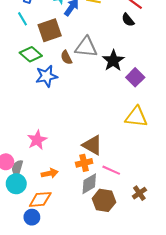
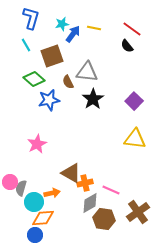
black star: (113, 61) -> (93, 99), moved
pink star: (37, 140) -> (37, 144), moved
brown triangle: (92, 145) -> (71, 173), moved
cyan circle: (16, 184) -> (34, 202), moved
brown cross: (139, 193) -> (138, 212), size x1.6

